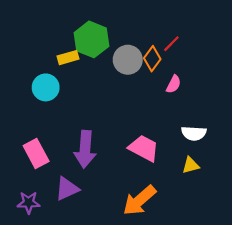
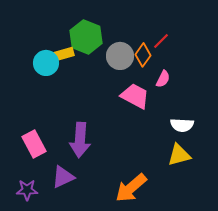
cyan circle: (46, 87) -> (46, 63), moved
pink trapezoid: (144, 148) -> (135, 96), moved
yellow triangle: (191, 165) -> (179, 155), size x1.4

